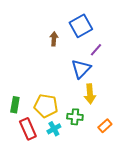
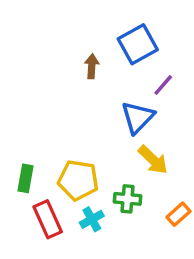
yellow arrow: (90, 94) -> (153, 160), turned -42

